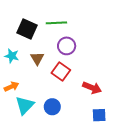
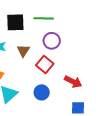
black square: (27, 29) -> (15, 22), turned -30
blue circle: (52, 107) -> (42, 92), moved

